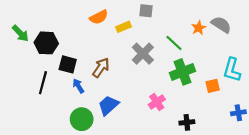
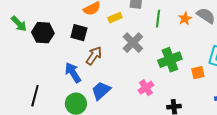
green line: (174, 43) -> (158, 19), moved, turned 54
black square: (68, 64) -> (79, 33), moved
black line: (43, 83) -> (35, 96), moved
blue arrow: (78, 86) -> (73, 73), size x1.5

